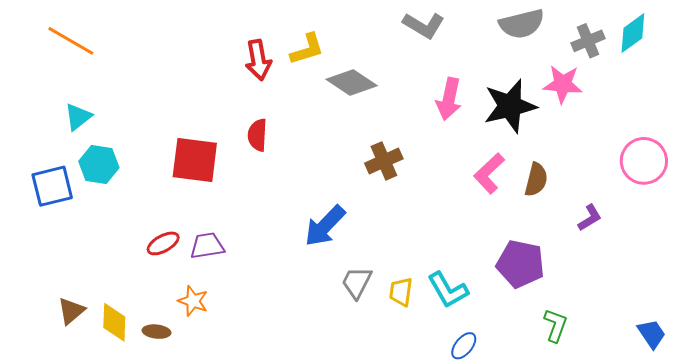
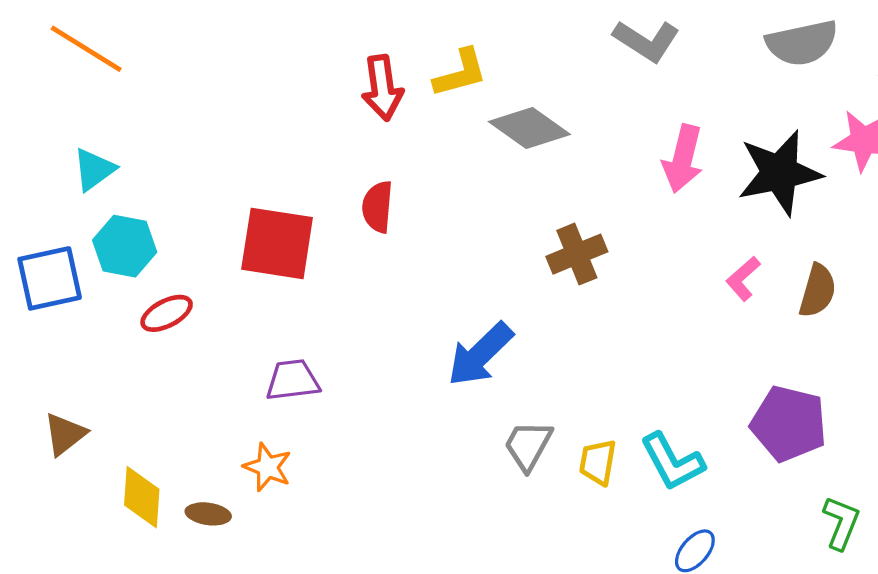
pink L-shape: (489, 173) -> (743, 279), size x0.7
red ellipse: (163, 243) -> (167, 313), moved
brown triangle: (71, 311) -> (65, 434), moved

